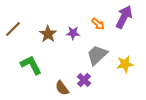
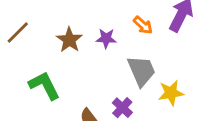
gray trapezoid: (97, 55) -> (141, 71), turned 110
yellow star: (125, 64) -> (171, 93), moved

